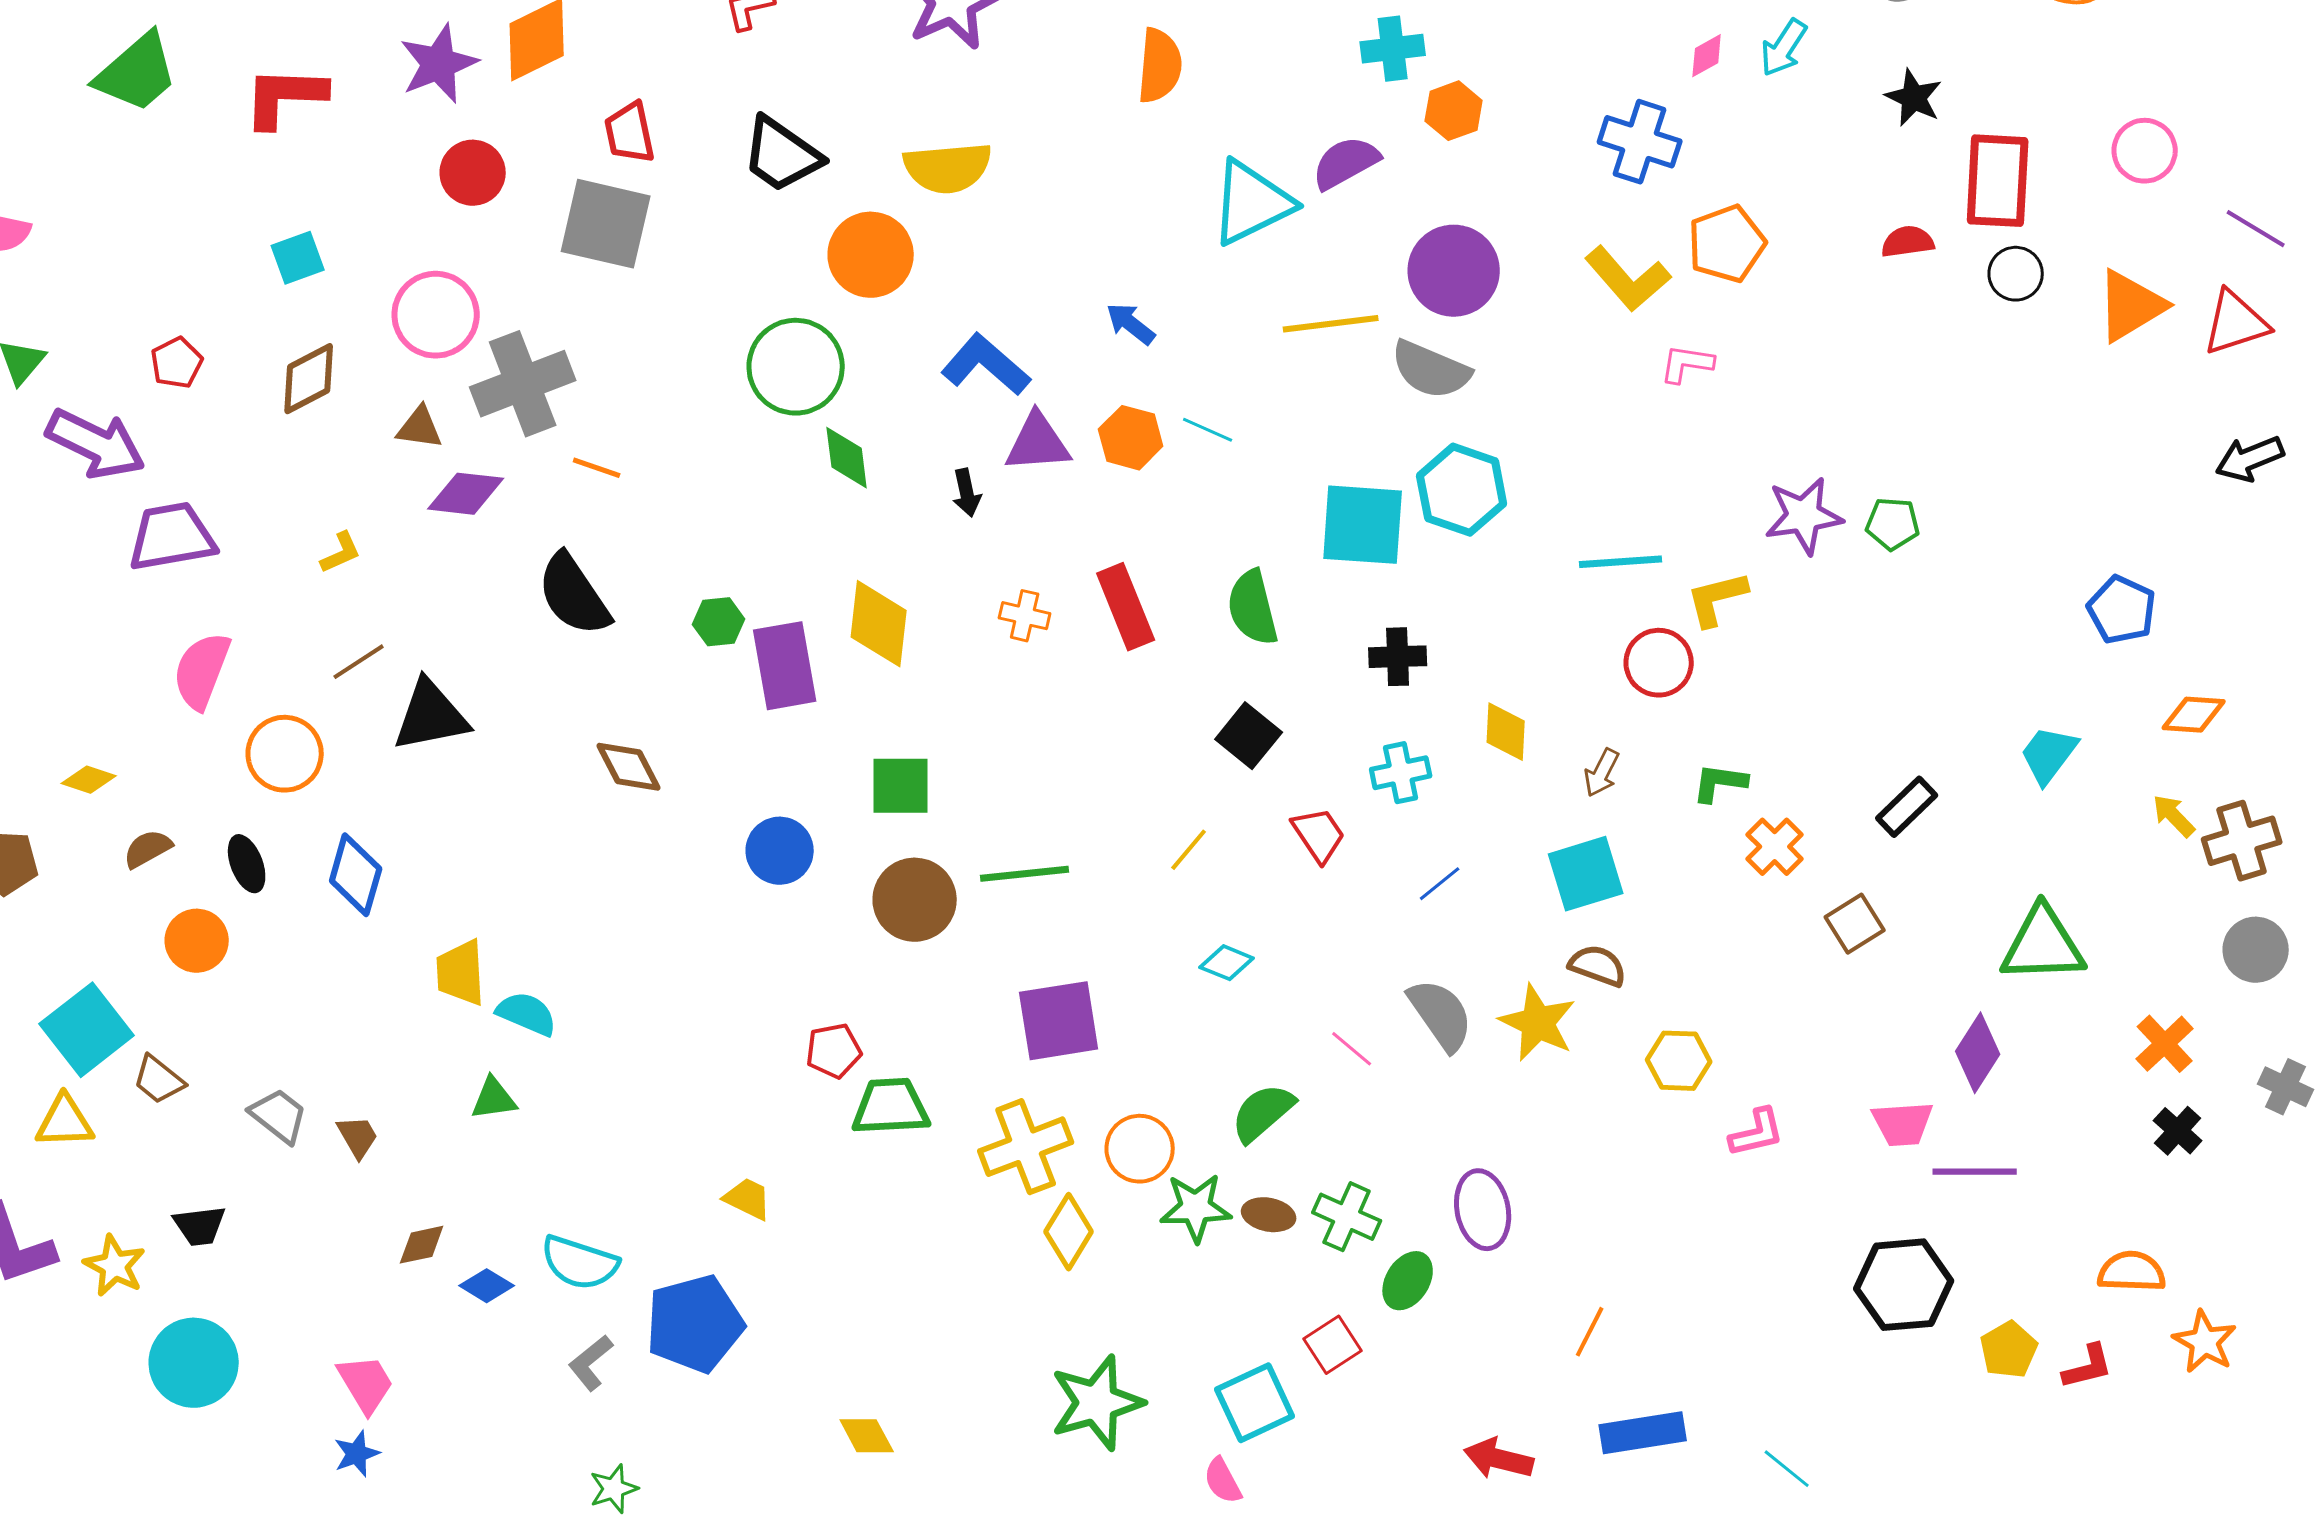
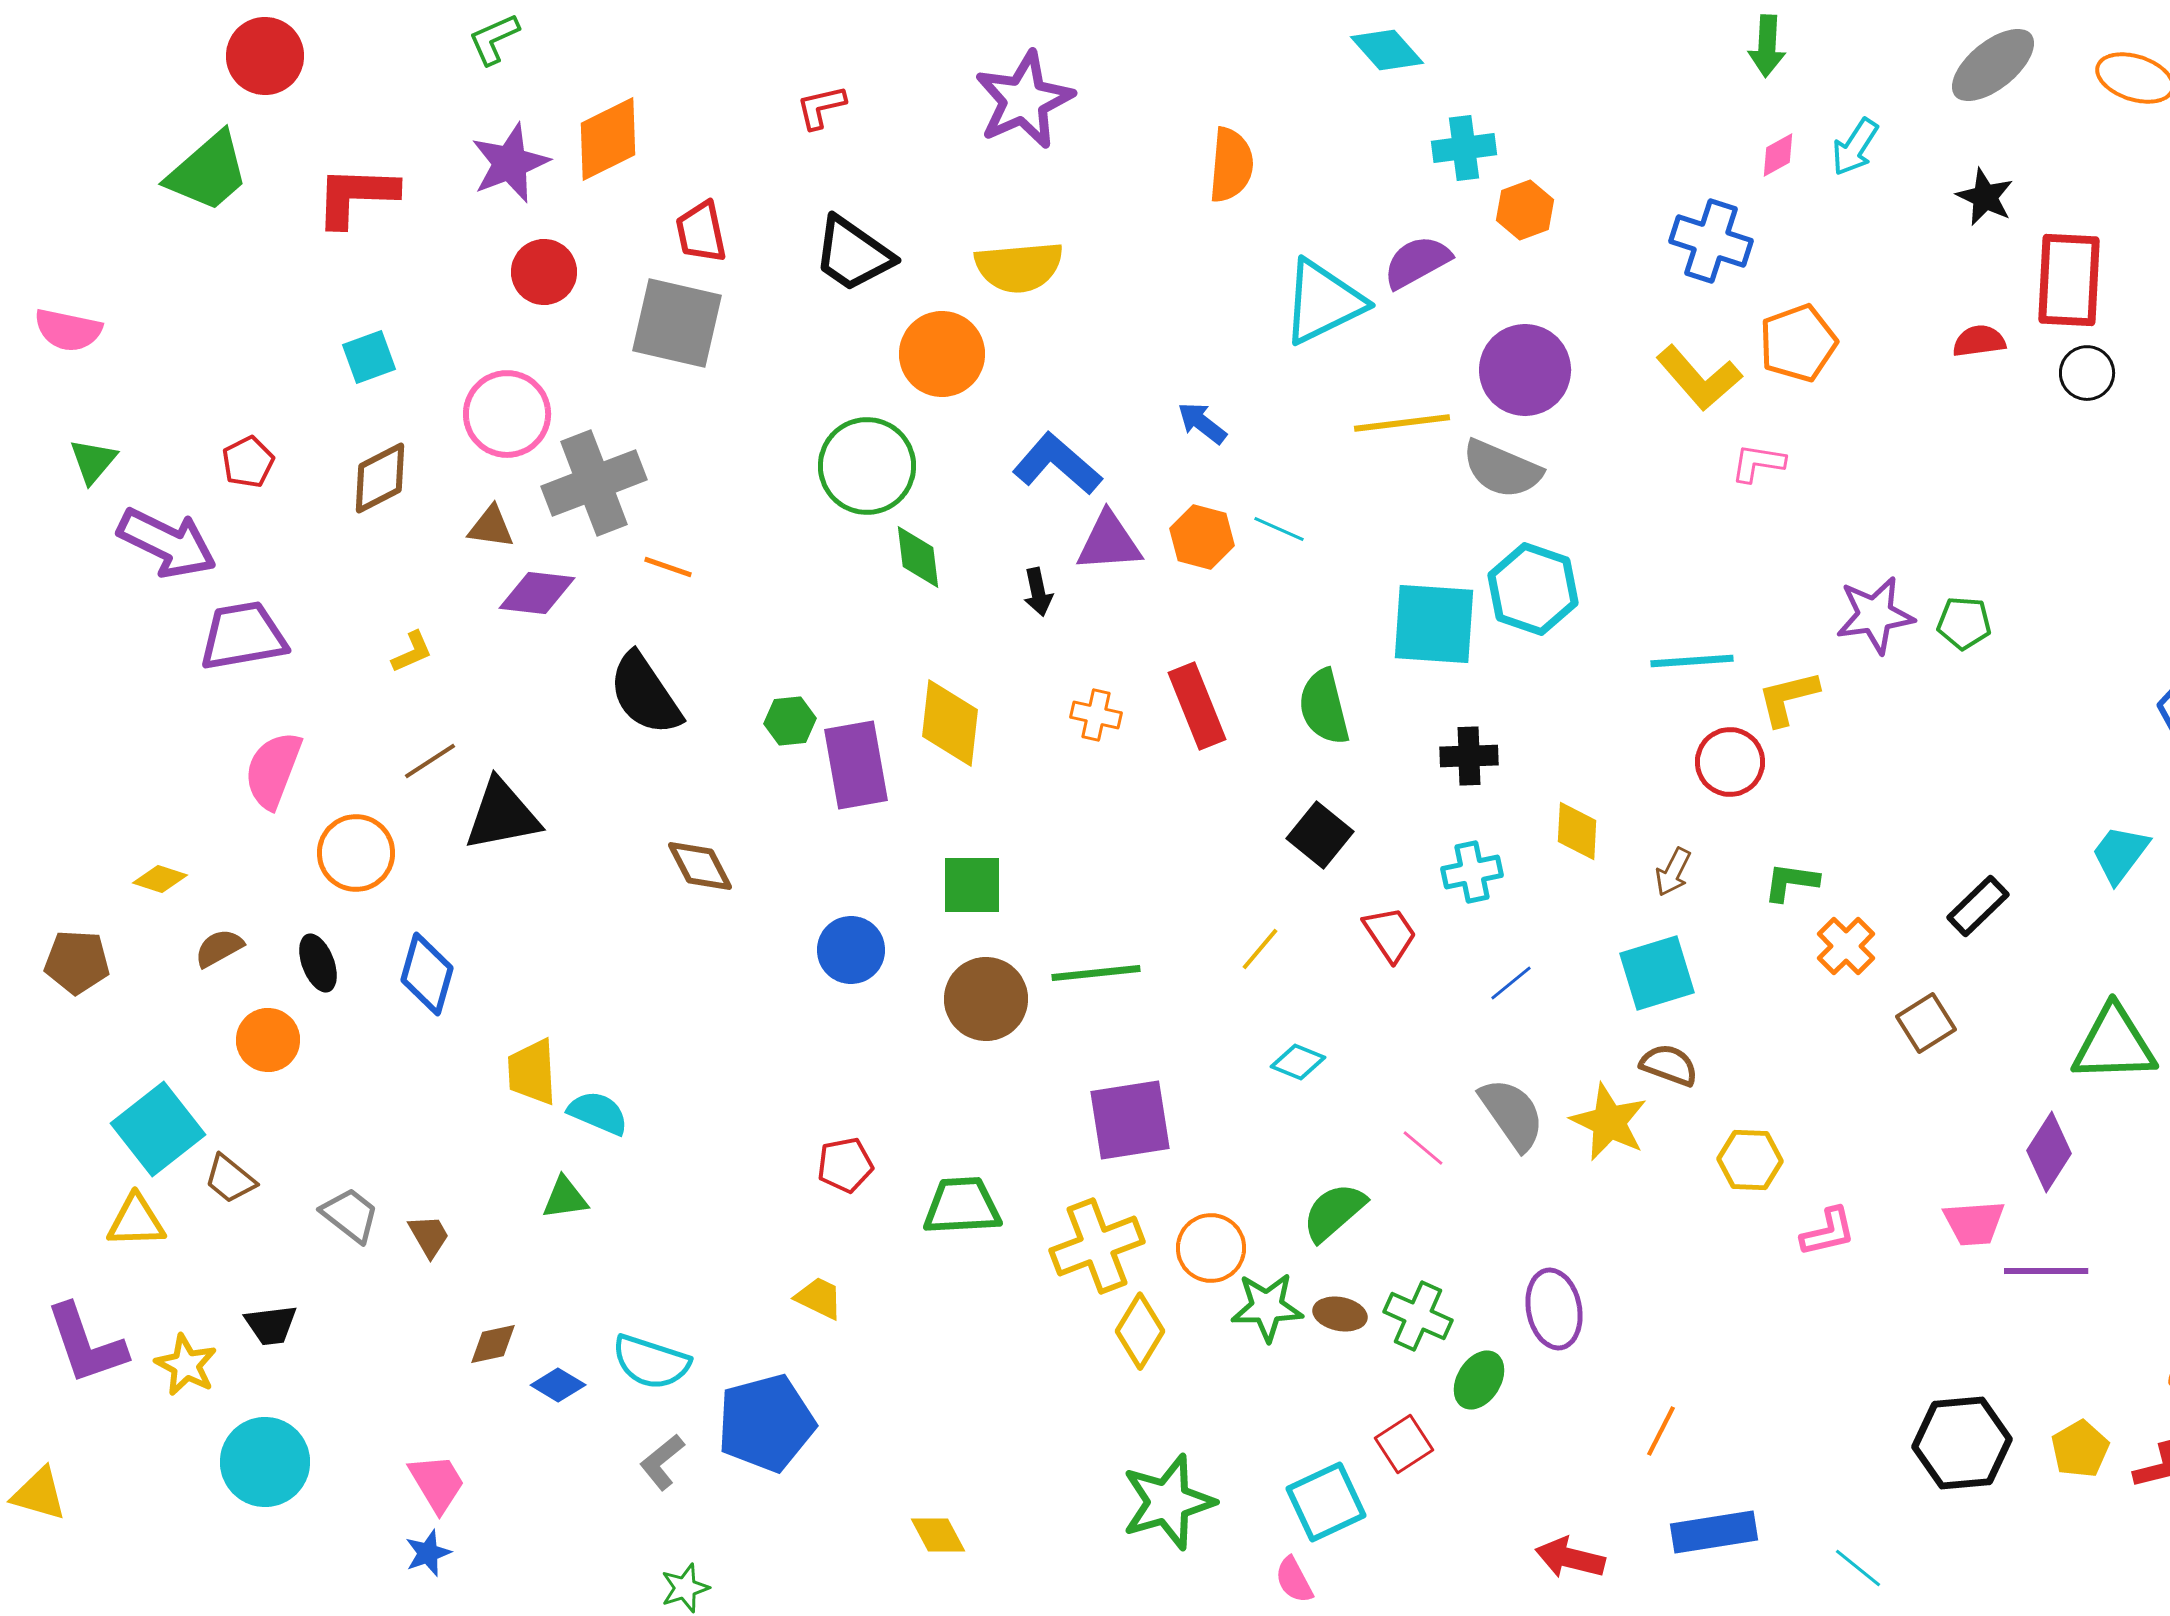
red pentagon: (834, 1051) -> (845, 1165), moved
black hexagon: (1904, 1285) -> (1962, 1443), moved

